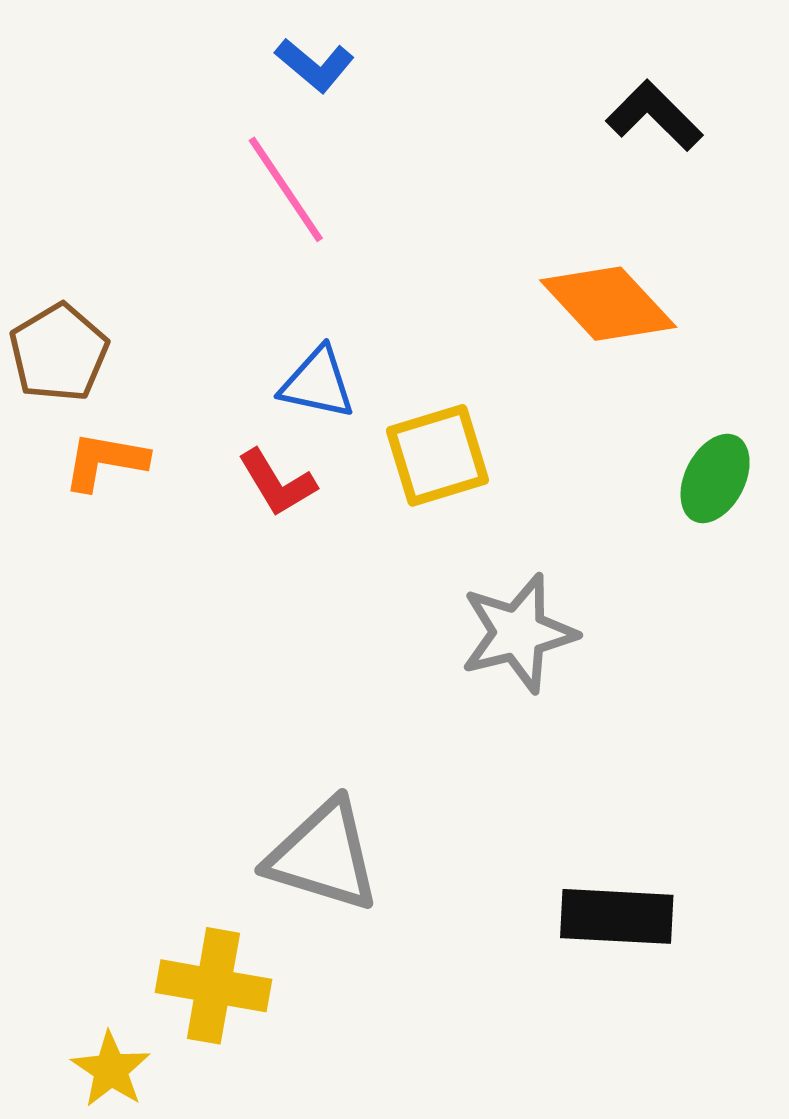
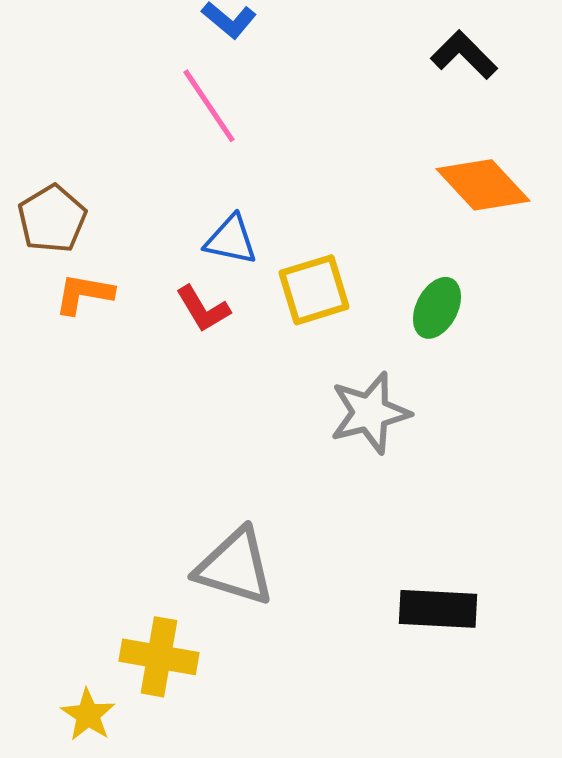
orange diamond: (608, 304) -> (483, 185), moved
green ellipse: (715, 478) -> (437, 308), moved

